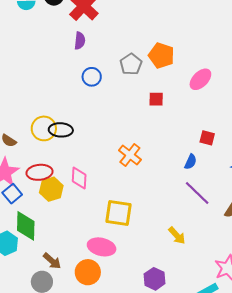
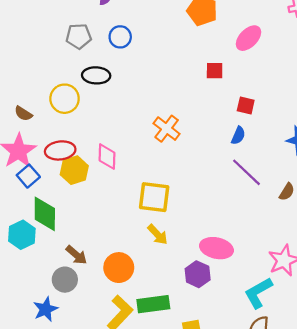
gray pentagon: (131, 64) -> (79, 36), moved, turned 30
red square: (156, 99) -> (215, 71), moved
black ellipse: (61, 130) -> (96, 75), moved
red square: (207, 138) -> (246, 106), moved
yellow arrow: (177, 236) -> (158, 235), moved
pink ellipse: (102, 247) -> (216, 248), moved

